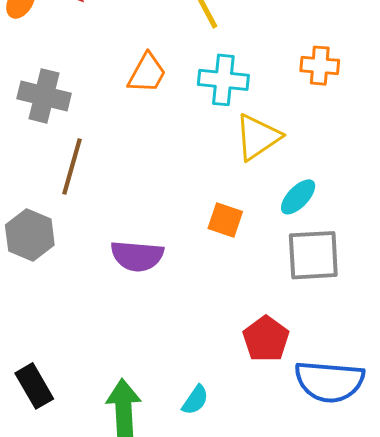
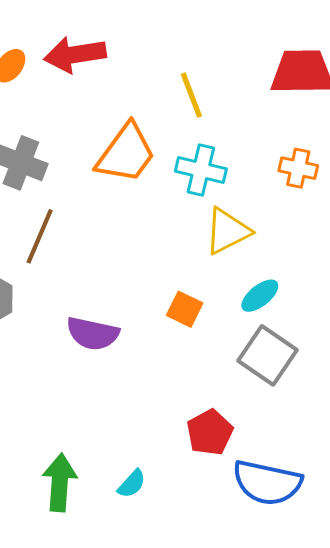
orange trapezoid: (147, 73) -> (126, 153), size x1.5
gray square: (313, 255) -> (267, 355), turned 30

